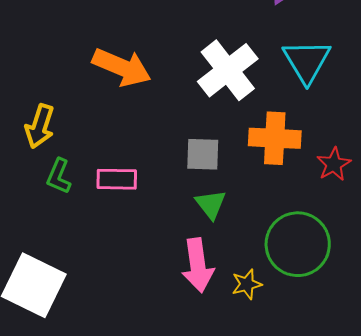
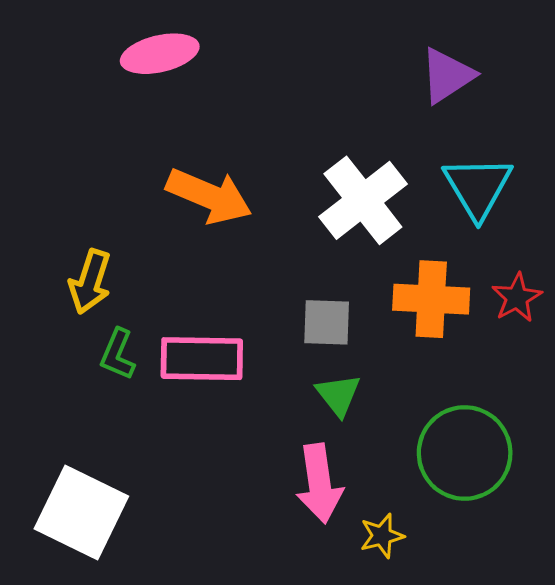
red star: (334, 164) -> (517, 298), moved
pink rectangle: (117, 179) -> (202, 359), size x1.4
yellow star: (247, 284) -> (382, 536), moved

